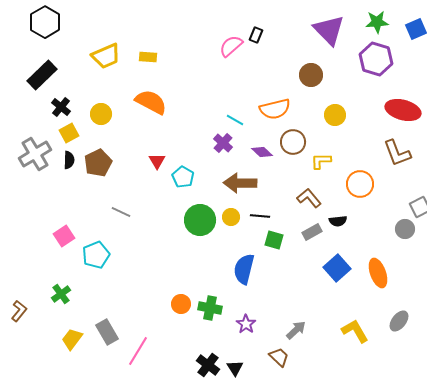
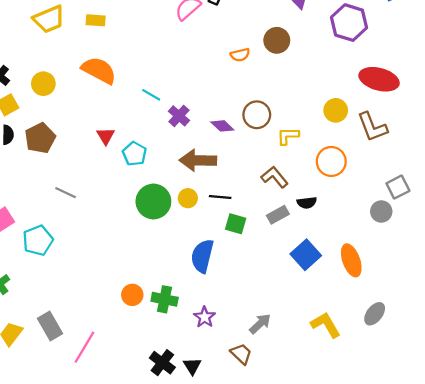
orange semicircle: (275, 109) -> (240, 55), moved, size x0.6
yellow circle: (335, 115) -> (336, 110), moved
cyan line: (235, 120) -> (151, 95), moved

